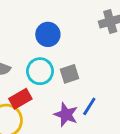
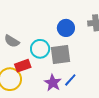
blue circle: (48, 34) -> (66, 28), moved
gray square: (69, 74) -> (60, 54), size x1.5

